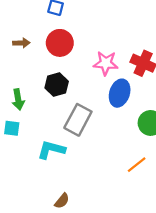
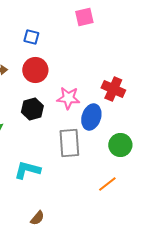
pink star: (106, 63) -> (68, 98), moved
gray rectangle: (78, 120) -> (69, 143), moved, turned -32

